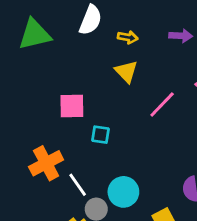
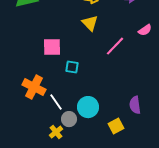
orange cross: (46, 163) -> (34, 87), turned -35

